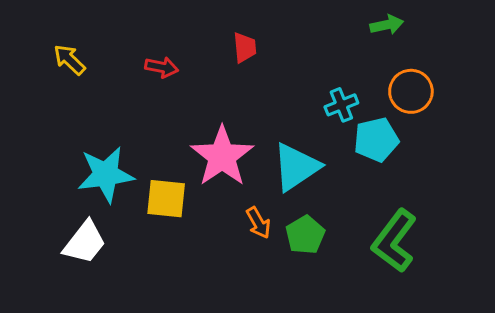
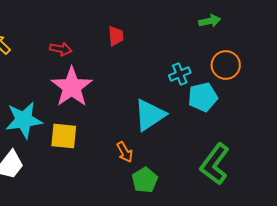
pink star: (222, 156) -> (72, 87), moved
green pentagon: (305, 235) -> (145, 180), moved

